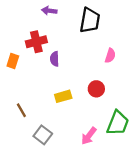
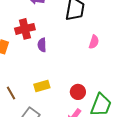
red circle: (96, 89) -> (78, 92), moved
yellow rectangle: (63, 96) -> (42, 86), moved

